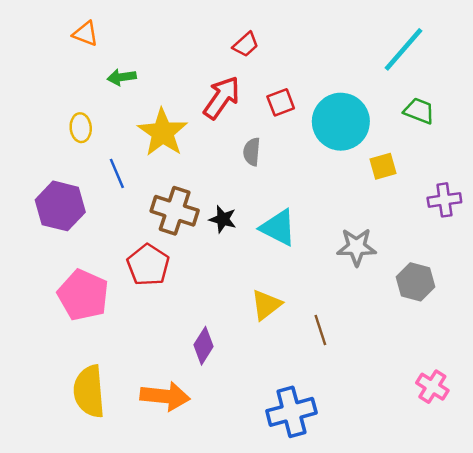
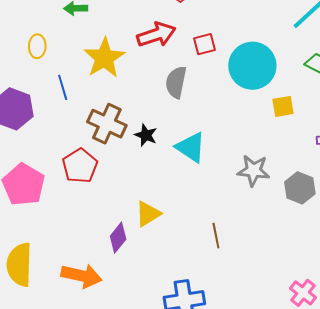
red arrow: (222, 98) -> (156, 35), turned 30
gray semicircle: (252, 152) -> (176, 82), size x1.4
gray hexagon: (416, 282) -> (300, 188), moved
yellow triangle: (266, 305) -> (148, 214), moved

